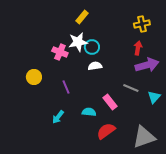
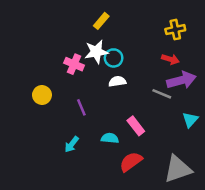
red arrow: (138, 48) -> (170, 59), turned 96
gray line: (131, 88) -> (162, 94), moved

